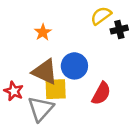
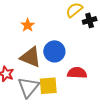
yellow square: (56, 89) -> (48, 86), moved
red semicircle: (101, 93) -> (77, 73), turned -114

